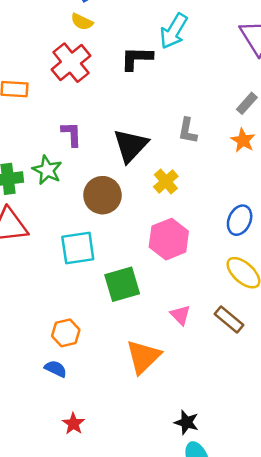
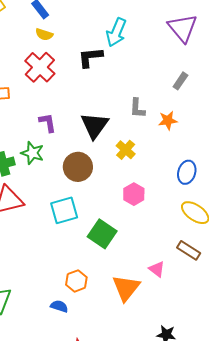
orange star: (243, 140) -> (168, 120), moved, turned -30
pink hexagon: (169, 239) -> (134, 194), size x0.7
green square: (122, 284) -> (102, 234), turned -32
pink triangle: (180, 315) -> (157, 269), moved
orange hexagon: (66, 333) -> (76, 281), moved

